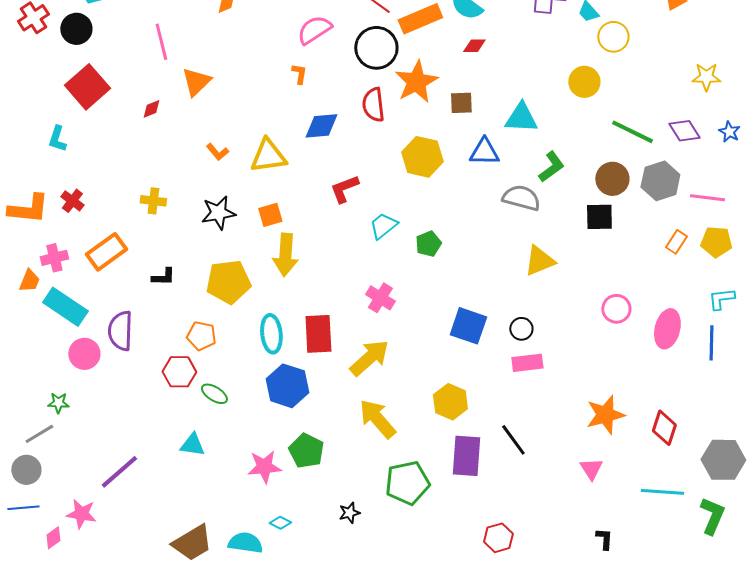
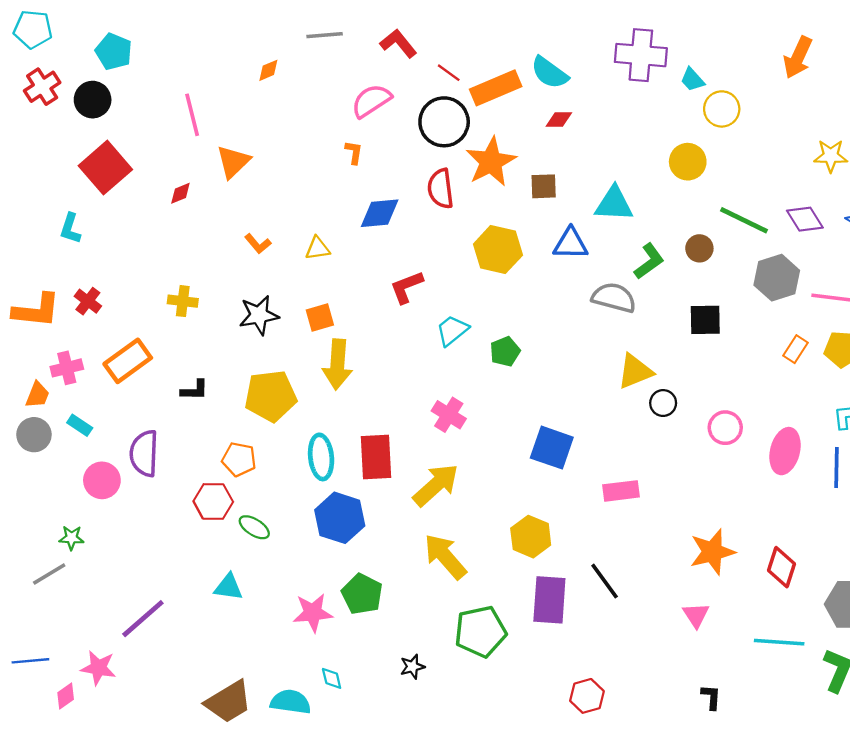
yellow triangle: (268, 156) -> (318, 248), size x0.6
brown circle: (612, 179) -> (699, 248), moved, size x0.7
cyan rectangle: (65, 307) -> (80, 425), size x0.5
black circle: (521, 329) -> (663, 403), moved
gray circle: (26, 470) -> (34, 435), moved
cyan diamond: (280, 523) -> (332, 678), turned 50

